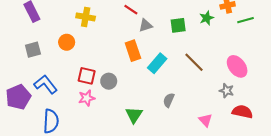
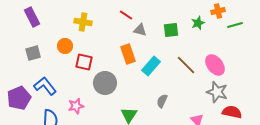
gray triangle: (146, 25) -> (140, 30), turned 32
pink ellipse: (237, 66) -> (215, 65), moved
red square: (87, 76) -> (84, 62), moved
gray circle: (109, 81) -> (105, 83), size x1.5
gray star: (227, 91) -> (217, 92), size x1.5
pink star: (87, 98) -> (76, 106), moved

